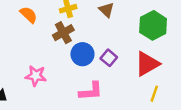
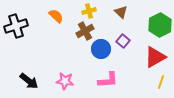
purple square: (109, 58) -> (123, 41), moved
pink star: (36, 76) -> (65, 81), moved

